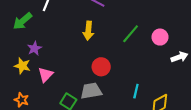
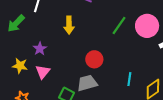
yellow arrow: (88, 31) -> (69, 25), moved
pink circle: (160, 37) -> (147, 26), size x1.5
purple star: (34, 48) -> (40, 49), moved

